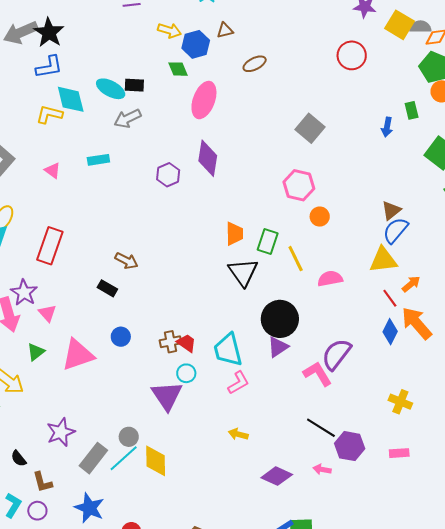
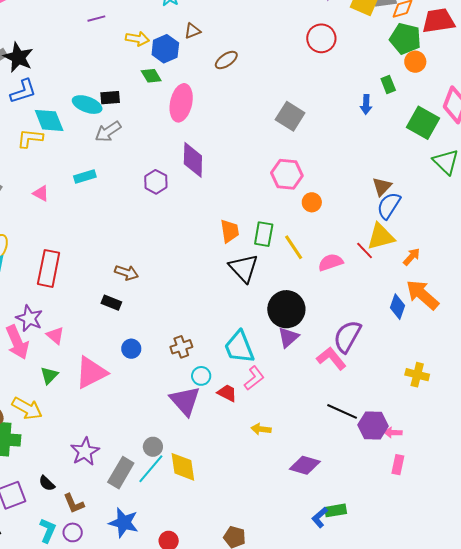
red line: (390, 298) -> (365, 250), moved
red trapezoid: (187, 343) -> (227, 393), moved
pink rectangle: (399, 453) -> (398, 465), moved, turned -66
pink arrow: (322, 469) -> (393, 433), moved

